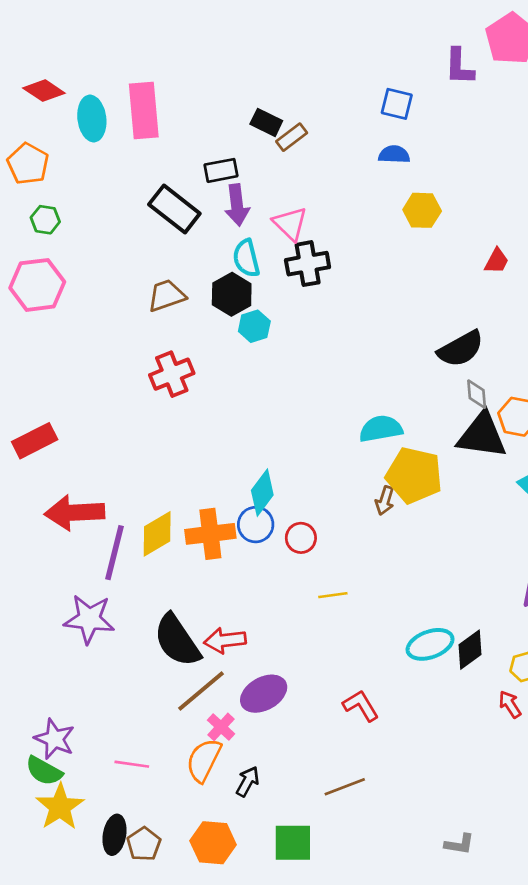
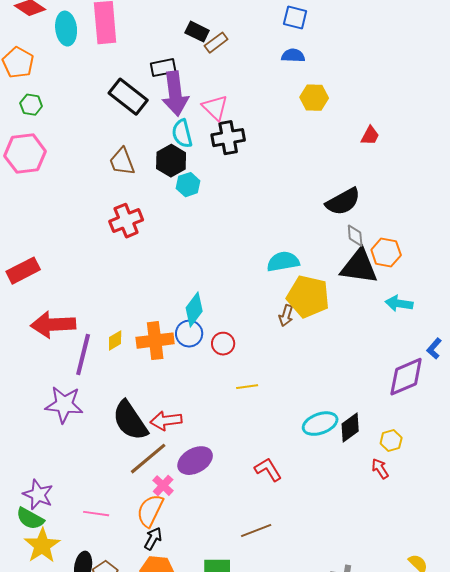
purple arrow: (237, 205) -> (175, 94), size x1.4
brown trapezoid: (166, 296) -> (122, 162), turned -92
yellow diamond: (157, 534) -> (115, 341), size x0.6
black arrow: (248, 782) -> (153, 539), moved

